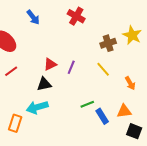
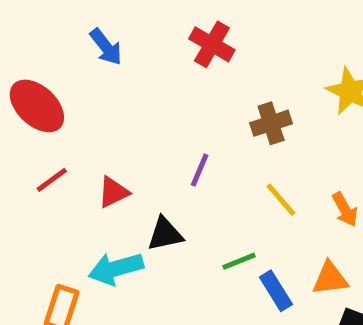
brown cross: (108, 43) -> (271, 123), moved
red triangle: (50, 64) -> (113, 192), moved
yellow line: (103, 69) -> (281, 200), moved
black triangle: (44, 84) -> (165, 234), moved

